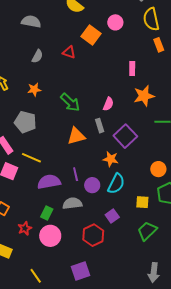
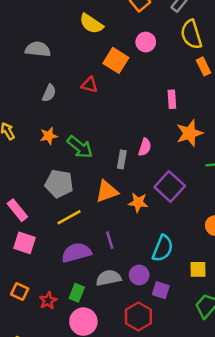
green arrow: (70, 102) -> (80, 147), moved
gray pentagon: (25, 122) -> (59, 184), moved
gray rectangle: (100, 126) -> (122, 159), moved, turned 32
yellow line: (31, 158) -> (69, 217), moved, turned -48
orange star: (111, 159) -> (138, 202), moved
purple circle: (92, 185) -> (139, 275), moved
purple square: (112, 216) -> (161, 290), turned -32
red star: (25, 228) -> (48, 301), moved

